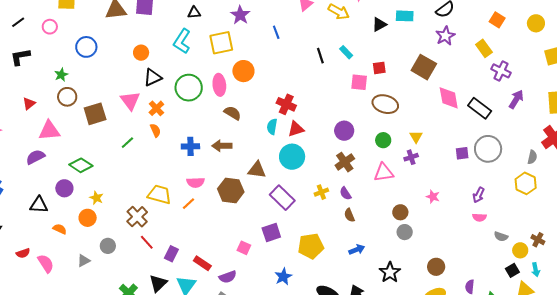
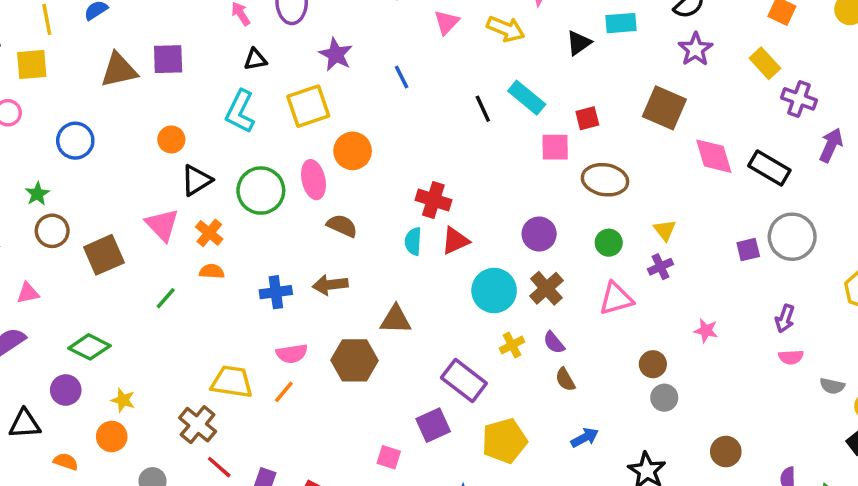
cyan rectangle: (346, 52) -> (527, 98), size x1.5
orange semicircle: (155, 130) -> (212, 271), turned -56
pink triangle: (49, 131) -> (28, 293), size x0.6
cyan circle: (292, 157) -> (494, 291), moved
purple rectangle: (282, 198) -> (464, 381), moved

